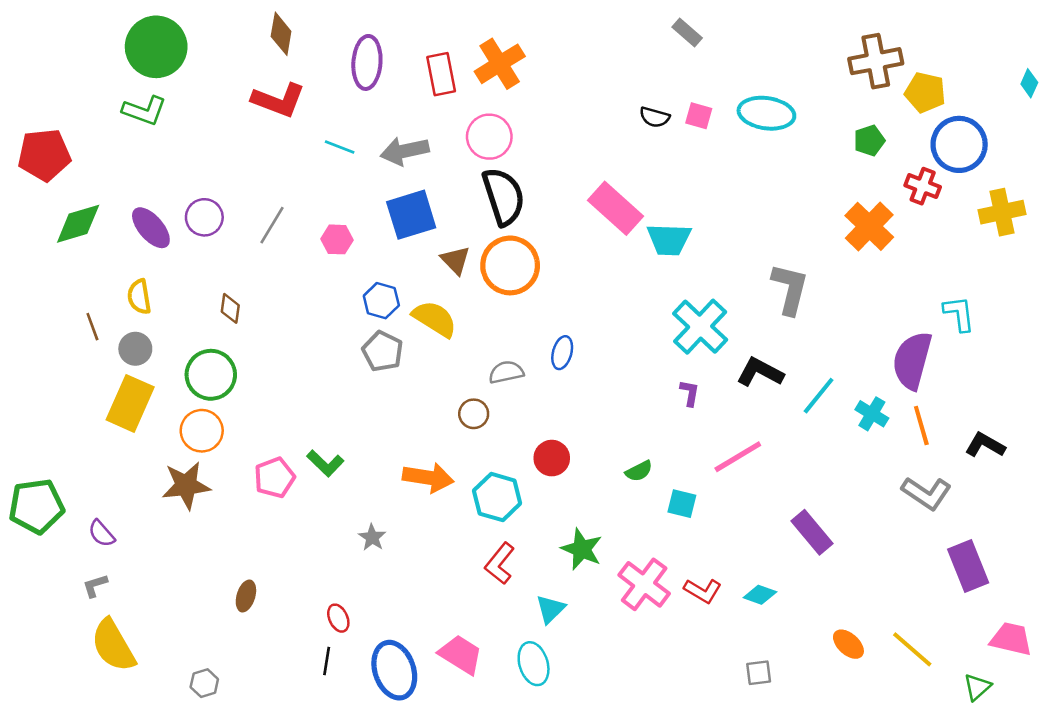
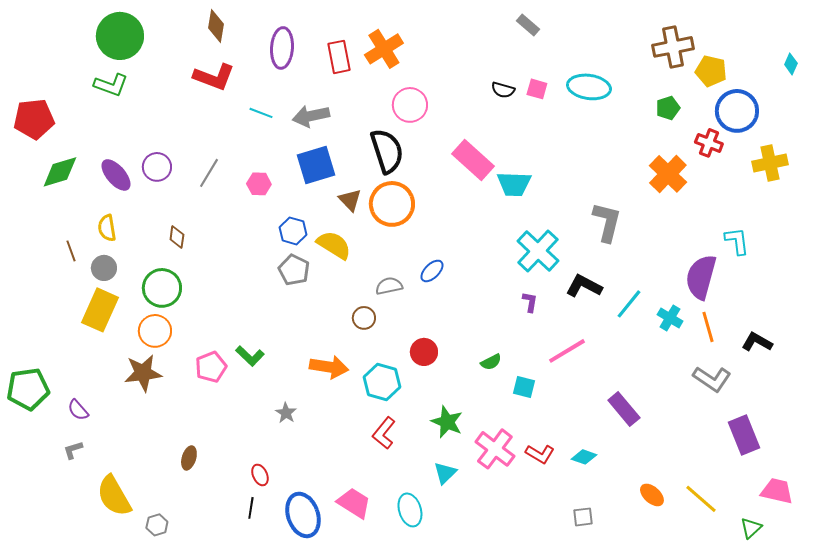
pink circle: (489, 137) -> (410, 105), moved
blue ellipse: (562, 353) -> (432, 271), turned 30
cyan triangle: (550, 609) -> (445, 473), moved
yellow semicircle: (113, 645) -> (114, 496), moved

